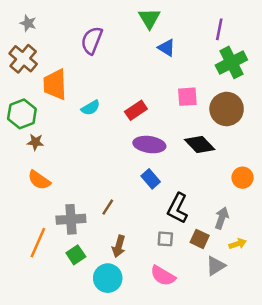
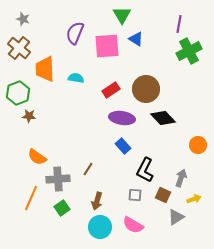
pink square: (187, 97) -> (107, 46), moved, size x1.5
cyan semicircle: (91, 108) -> (76, 78), moved, turned -140
brown circle: (227, 109) -> (146, 89), moved
orange semicircle: (39, 180) -> (37, 157), moved
cyan circle: (108, 278) -> (100, 227), moved

